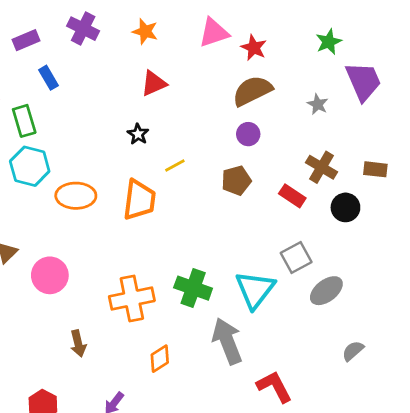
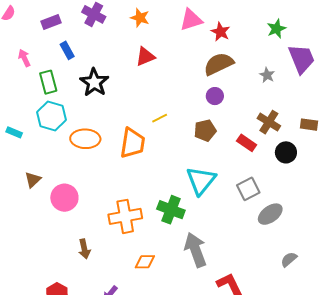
black star: (138, 134) -> (94, 82), moved, size x1.8
cyan triangle: (255, 290) -> (201, 181), moved
orange diamond: (160, 359) -> (145, 262), turned 30

